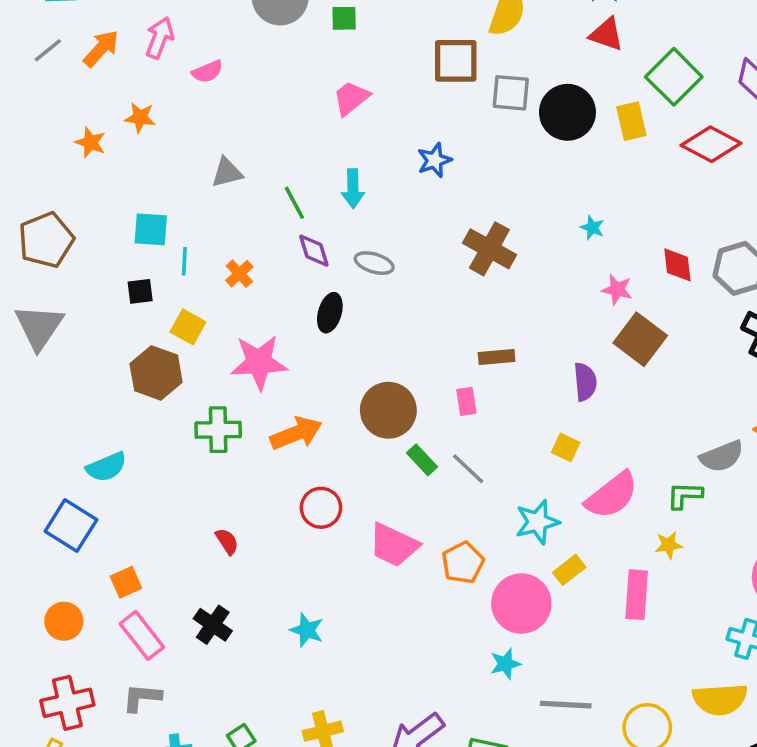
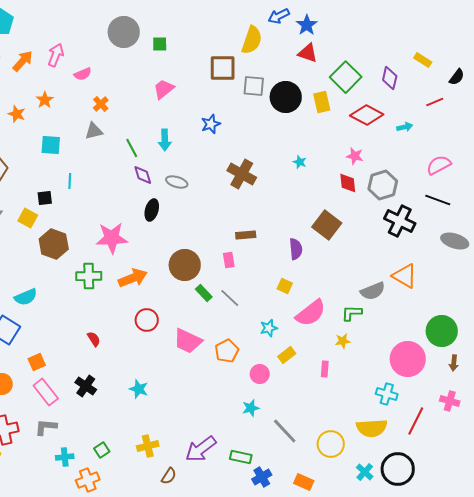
orange star: (140, 118) -> (45, 100), turned 30
cyan square: (151, 229) -> (51, 145), moved
orange cross: (239, 274) -> (101, 104), moved
pink star: (617, 290) -> (355, 156), moved
yellow square: (188, 327) -> (28, 218), moved
cyan star: (537, 522) -> (269, 328), size x0.7
pink rectangle: (637, 595) -> (325, 369), size x0.6
pink circle: (521, 604) -> (260, 374), size x0.6
gray line: (566, 705) -> (285, 431), turned 44

